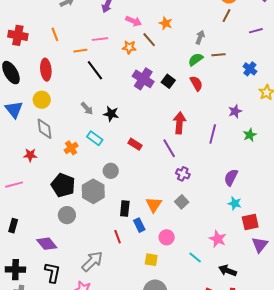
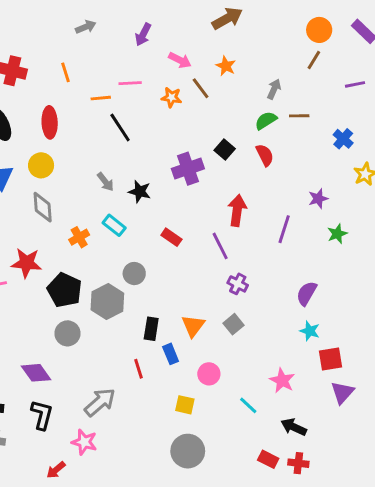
purple cross: (143, 79) -> (188, 169), moved, turned 35
red star: (30, 155) -> (26, 263), moved, size x1.5

